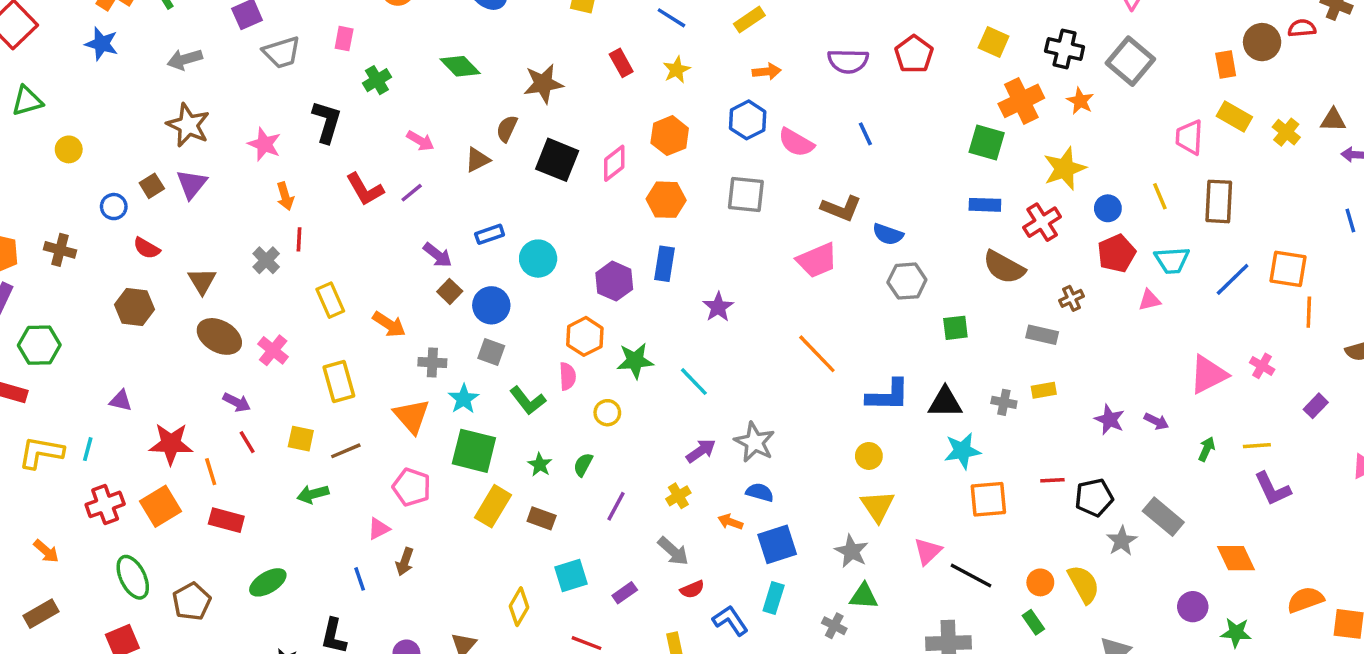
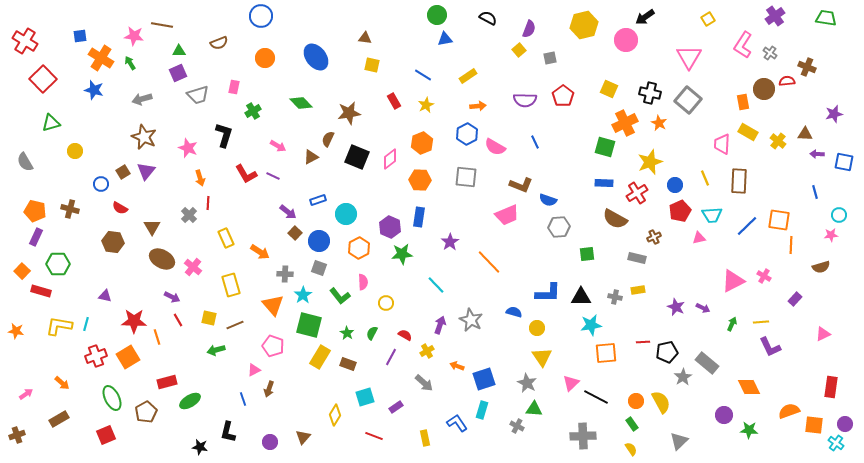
purple line: (412, 193) -> (273, 176), turned 64
orange hexagon: (585, 336) -> (359, 248), moved
orange line: (817, 354) -> (489, 262), moved
green star: (635, 361) -> (402, 254), moved
purple arrow: (701, 451) -> (440, 325), turned -36
blue semicircle: (760, 492) -> (514, 312), moved
red rectangle: (226, 520) -> (167, 382), moved, turned -30
red semicircle: (692, 589) -> (405, 335), moved, turned -128

